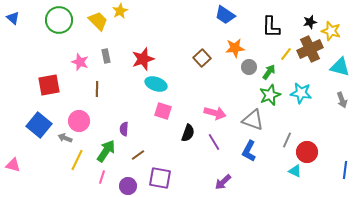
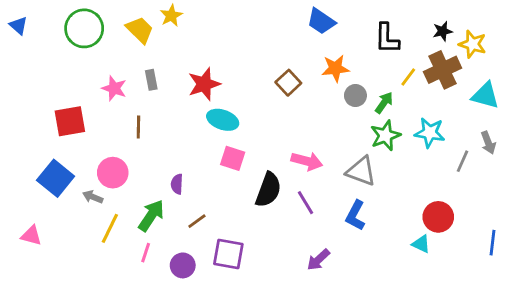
black semicircle: (188, 133) -> (268, 190), size x1.4
gray line: (287, 140) -> (463, 161), moved
pink triangle: (13, 165) -> (31, 235), moved

